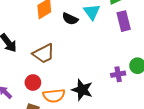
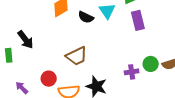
brown trapezoid: (44, 54) -> (77, 56), moved

